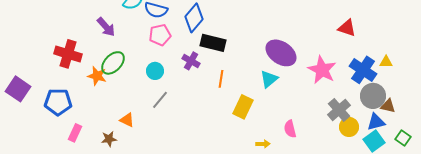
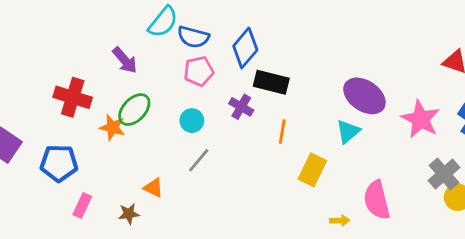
pink semicircle: (290, 129) -> (377, 200), size x1.6

